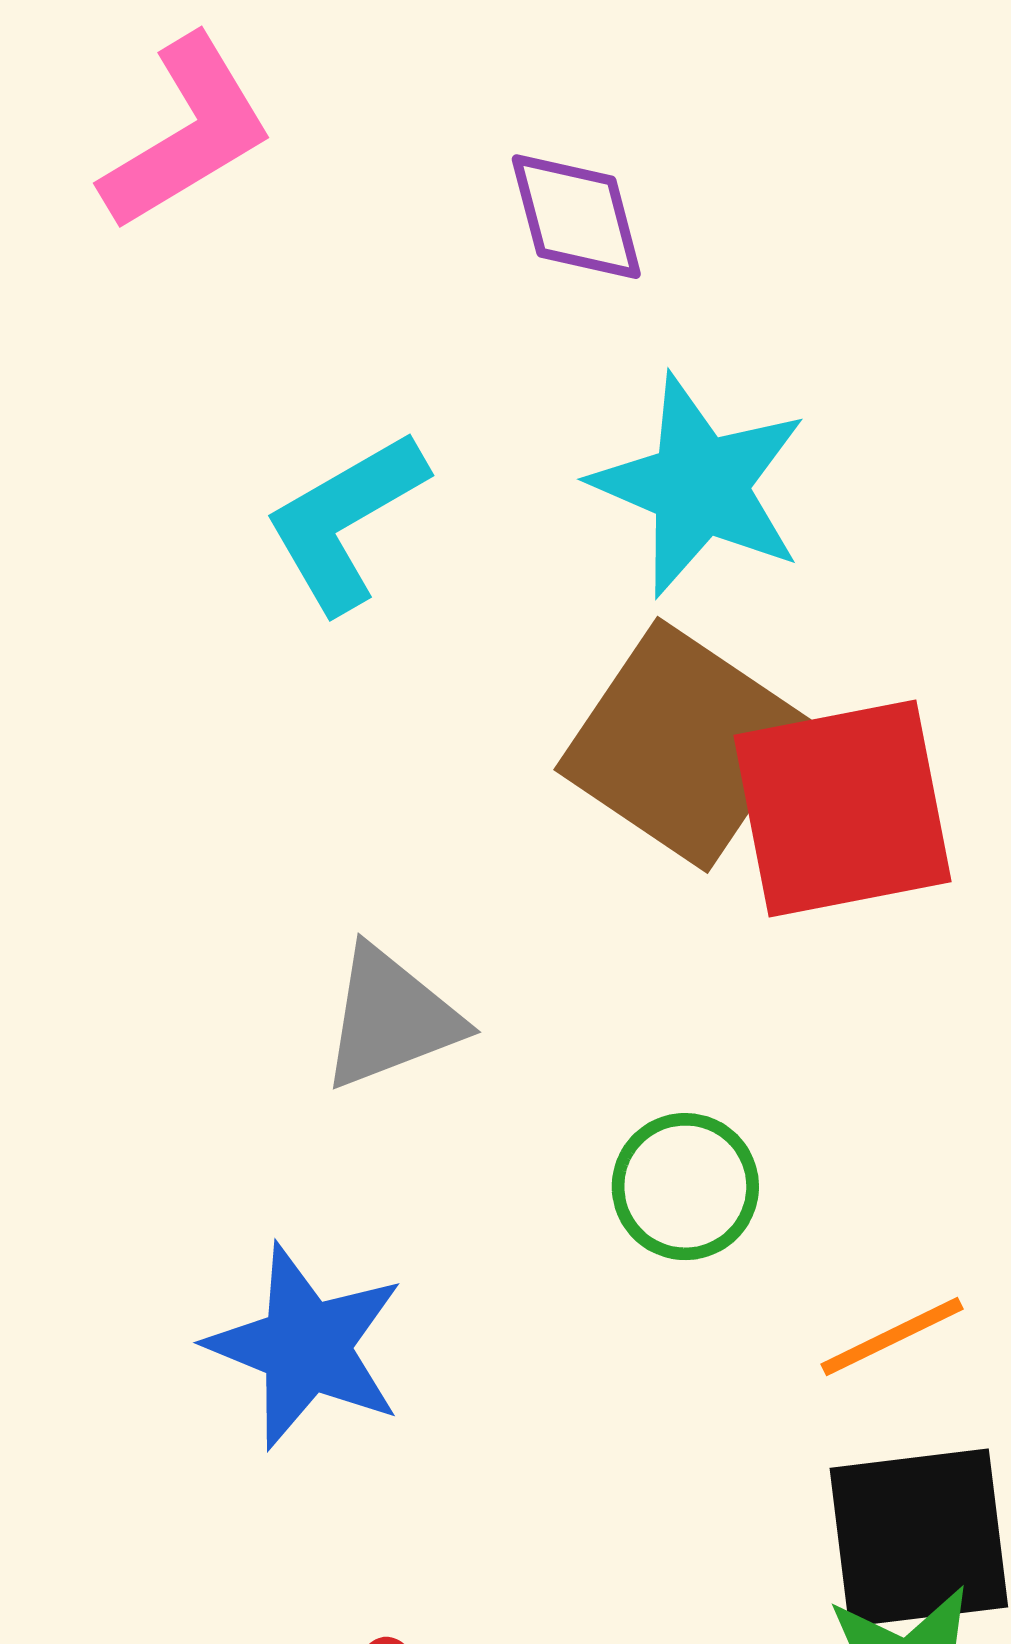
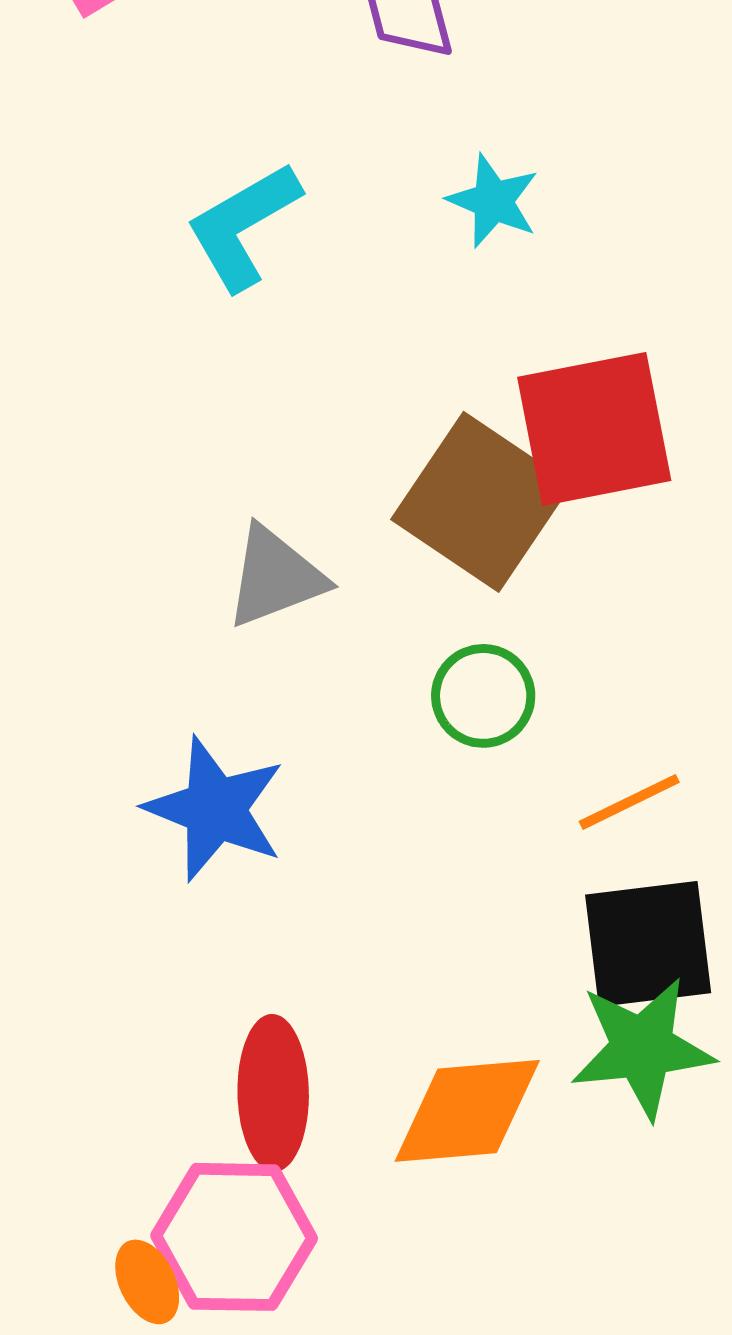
cyan star: (699, 486) -> (493, 201), size x0.6
brown square: (682, 745) -> (481, 502), moved

